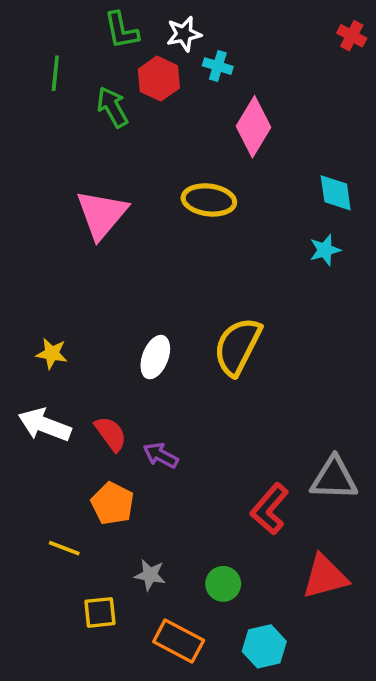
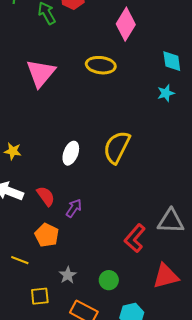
purple arrow: (161, 455) -> (74, 208), turned 96
gray star: (150, 575) -> (68, 275), turned 30

